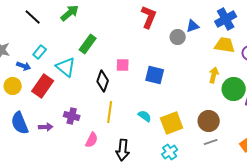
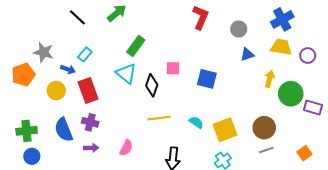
blue triangle: (193, 26) -> (247, 54), moved
gray circle: (178, 37) -> (239, 29), moved
cyan triangle: (66, 67) -> (126, 74), moved
red rectangle: (43, 86) -> (88, 91), turned -55
yellow line: (110, 112) -> (159, 118), turned 75
purple cross: (72, 116) -> (90, 122), moved
purple arrow: (46, 127) -> (91, 148), moved
pink semicircle: (92, 140) -> (126, 148), moved

